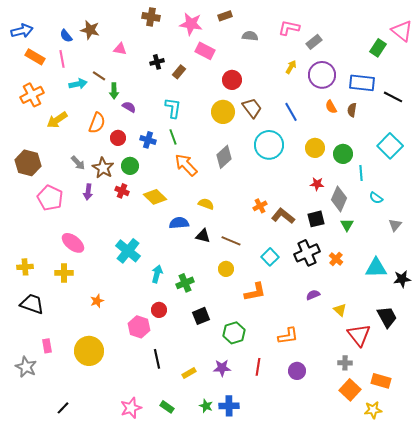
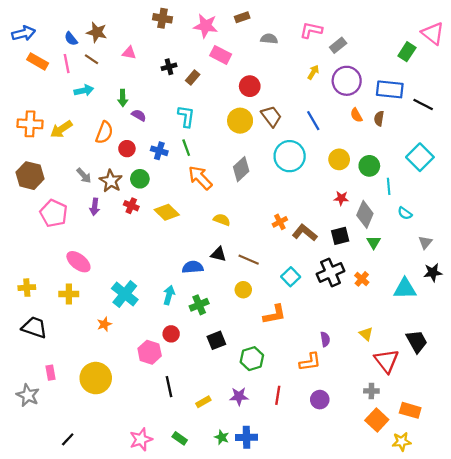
brown line: (99, 76) -> (91, 59), moved
orange cross: (32, 95) -> (30, 124), moved, turned 30
blue semicircle: (179, 223) -> (193, 267), moved
cyan cross: (128, 251) -> (125, 294), moved
black star: (402, 279) -> (433, 272), moved
purple semicircle: (313, 295) -> (325, 339), moved, turned 104

